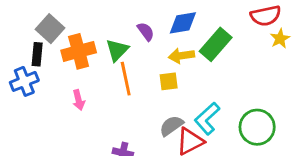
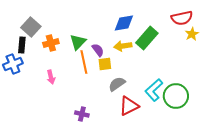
purple semicircle: (146, 31) -> (98, 50), moved
orange cross: (79, 51) -> (51, 43), size x0.7
yellow square: (169, 81) -> (105, 64), moved
cyan L-shape: (207, 119) -> (154, 90), moved
gray semicircle: (171, 126) -> (117, 84), moved

